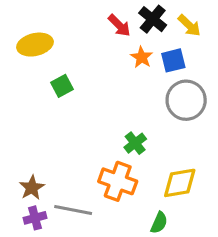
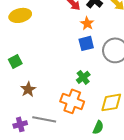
blue square: (173, 60) -> (86, 43), moved
green square: (62, 86) -> (15, 61), moved
brown star: (32, 188) -> (28, 89), moved

